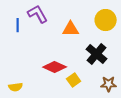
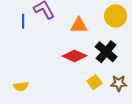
red diamond: (55, 67) -> (75, 56), moved
yellow square: (74, 80) -> (95, 82), moved

